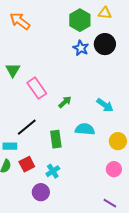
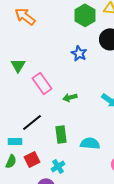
blue star: (81, 48) -> (79, 53), moved
green arrow: (65, 102) -> (70, 97), turned -152
cyan semicircle: (85, 129) -> (90, 143), moved

